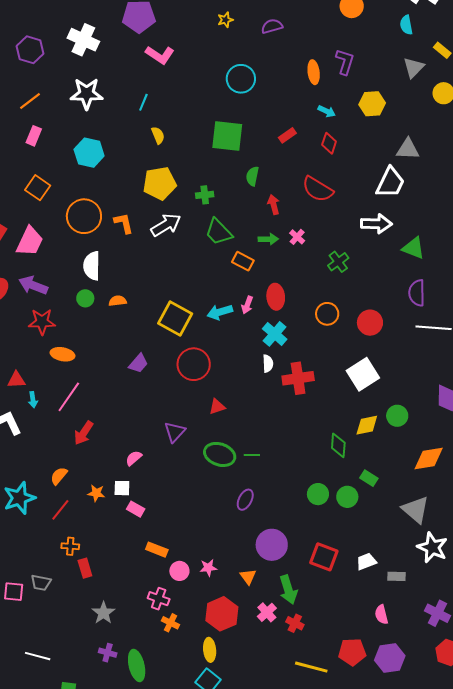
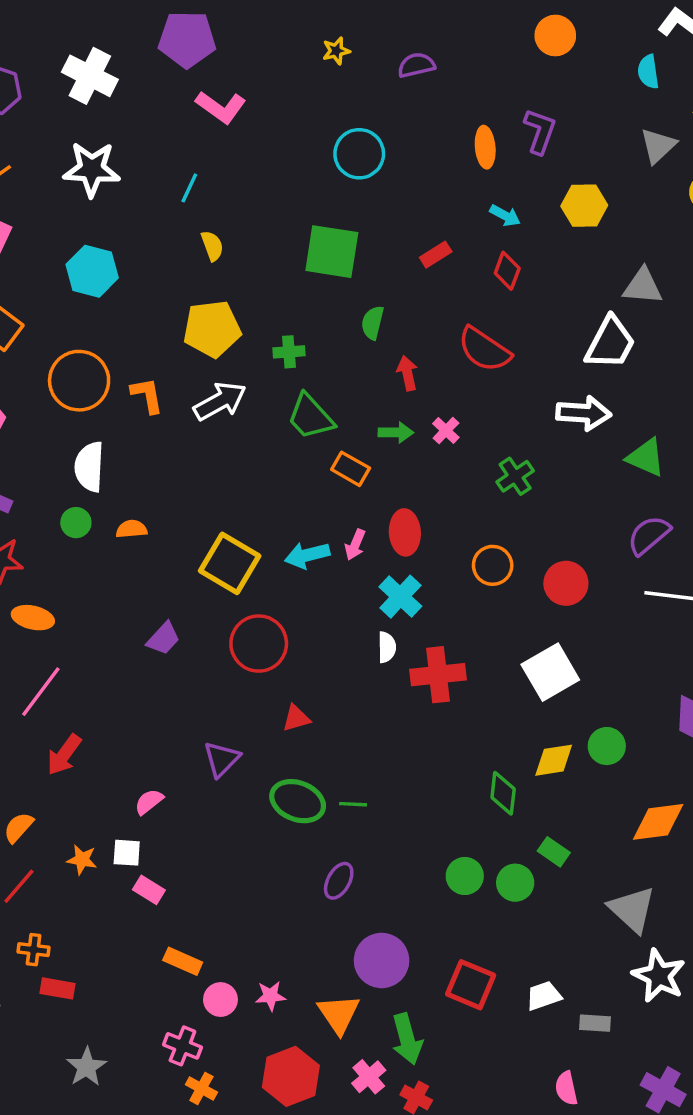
purple semicircle: (417, 293) -> (649, 535), turned 48
red rectangle: (85, 568) -> (57, 988), turned -66
orange triangle: (248, 577) -> (339, 1014), size x1.5

